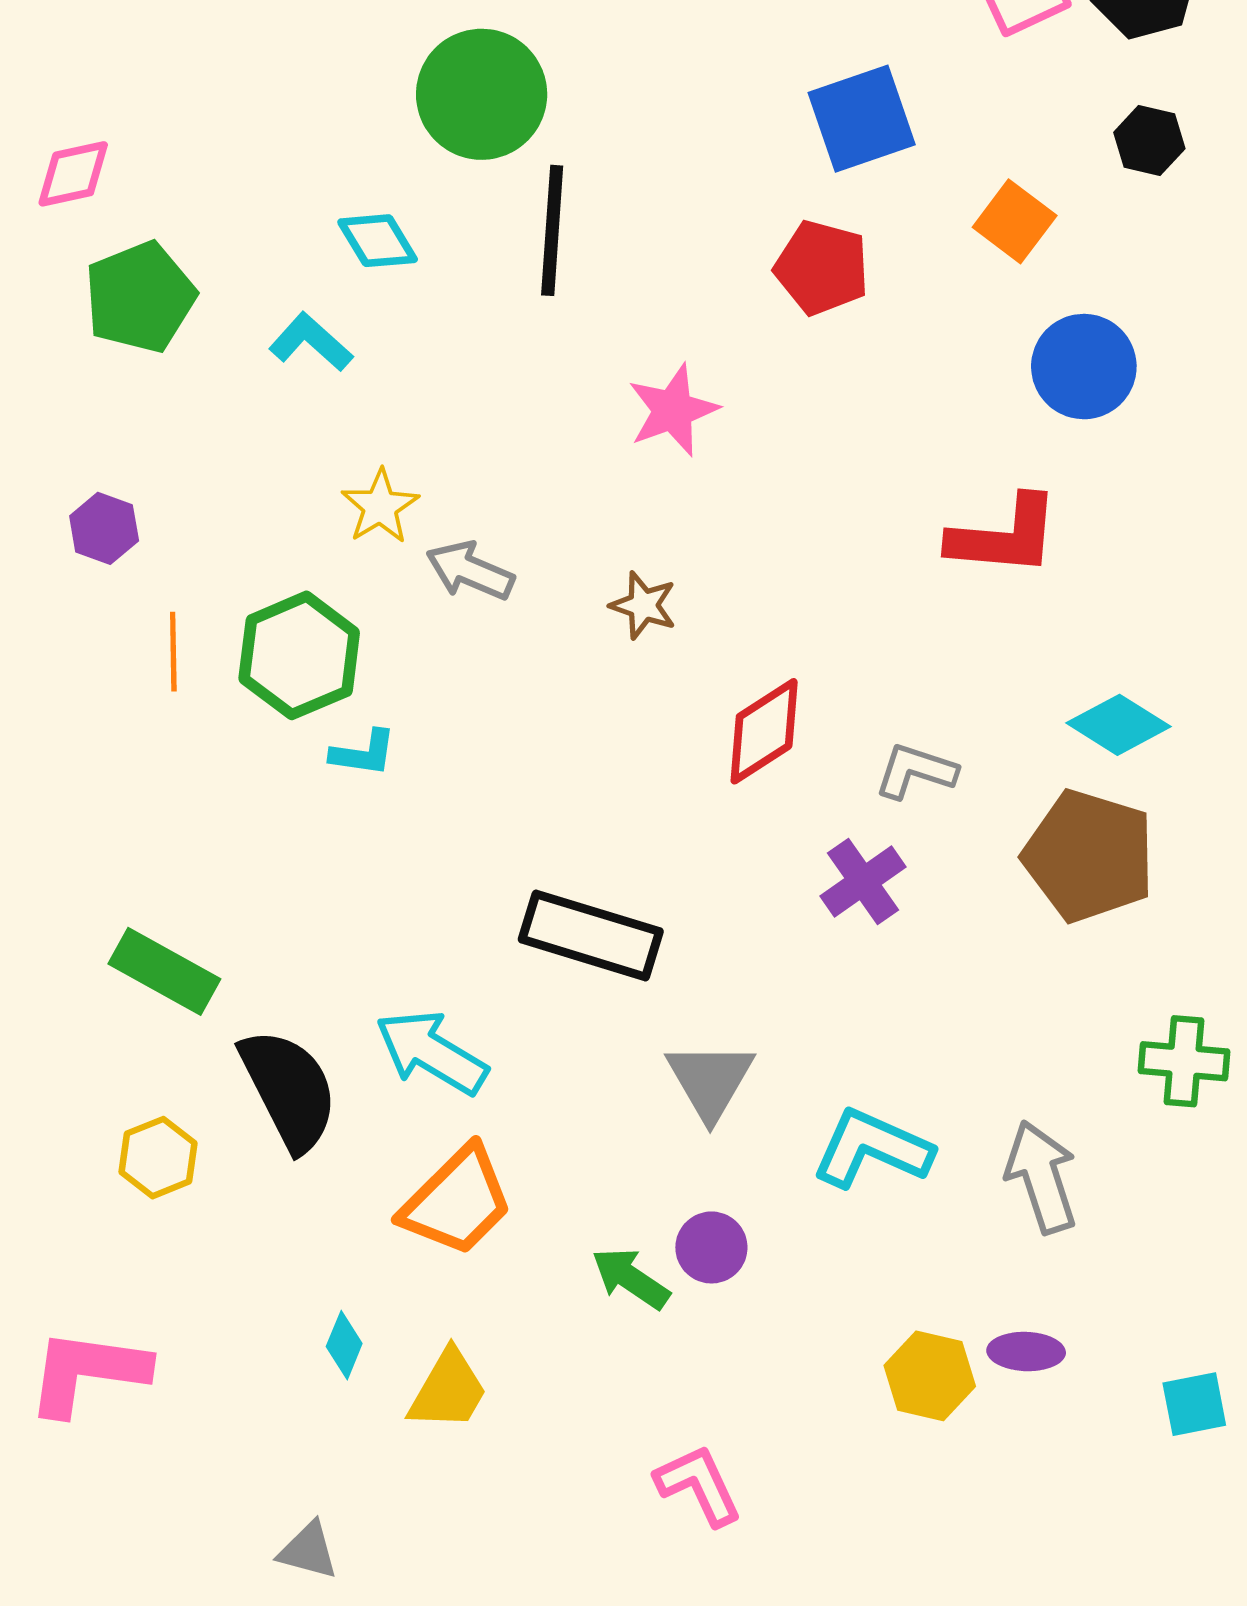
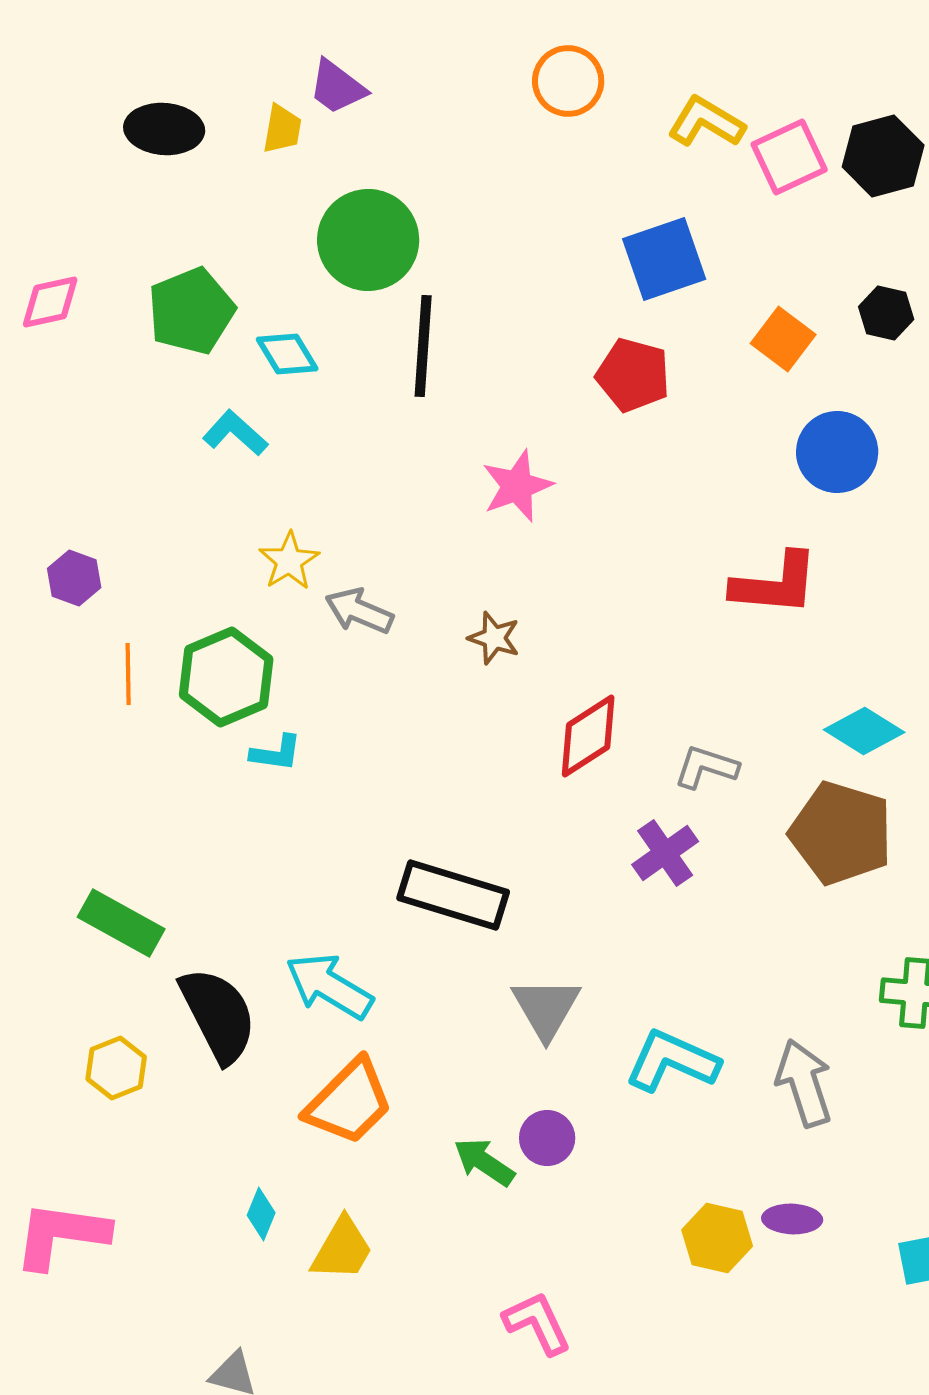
black hexagon: (1149, 141) -> (886, 313), moved
green pentagon: (140, 297) -> (191, 311), moved

